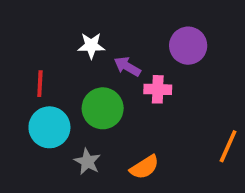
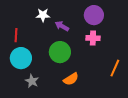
pink cross: (158, 89) -> (93, 38), moved
green circle: (103, 108) -> (60, 52), moved
gray star: (87, 162) -> (32, 81), moved

